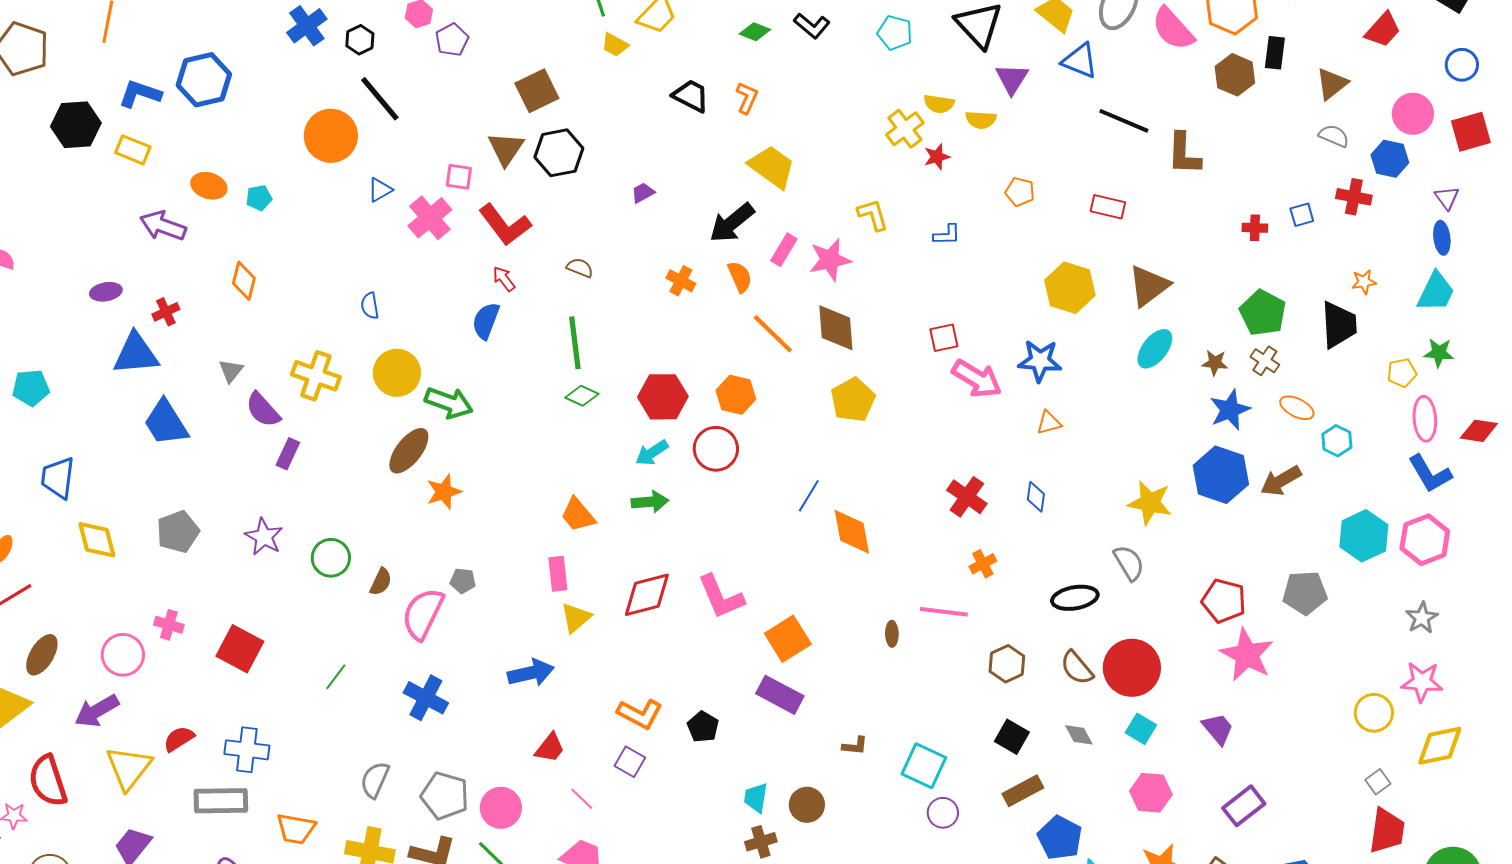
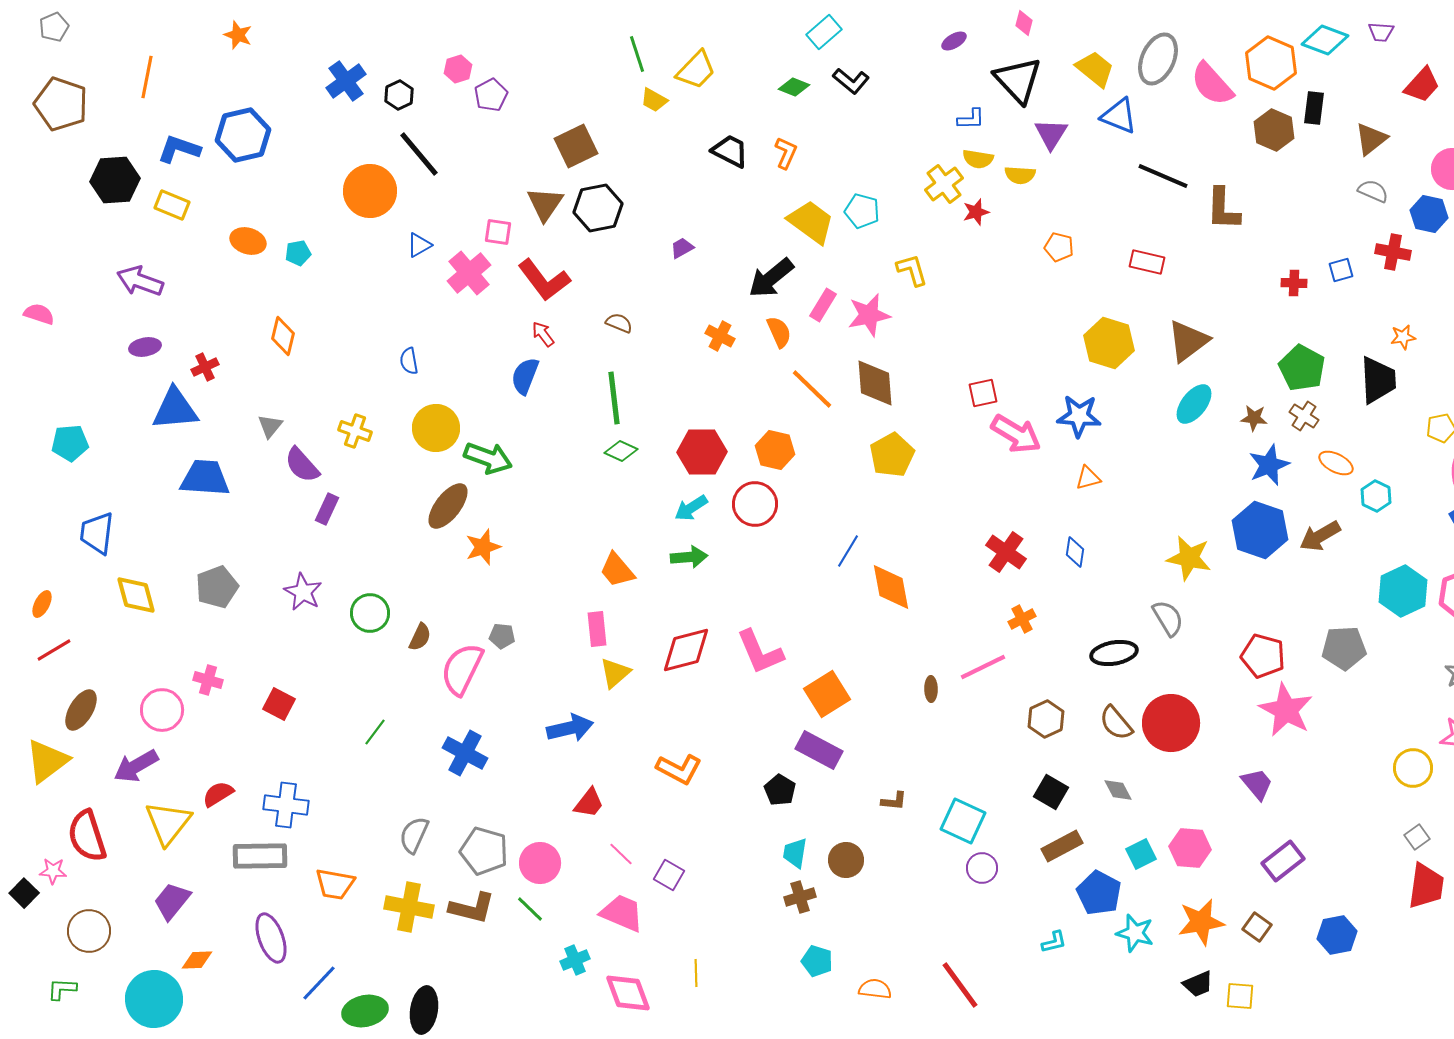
cyan pentagon: (895, 33) -> (862, 211), moved
purple arrow: (163, 226) -> (140, 281), moved
blue L-shape: (947, 235) -> (971, 119), moved
yellow cross: (316, 376) -> (355, 431), size x0.7
blue trapezoid: (166, 423) -> (205, 478), turned 126
pink line: (944, 612) -> (983, 667), turned -33
red square: (240, 649) -> (279, 704), size x0.7
black pentagon: (703, 727) -> (780, 790), moved
cyan square: (1141, 729) -> (1141, 854), moved, turned 32
purple square: (630, 762) -> (669, 875), moved

